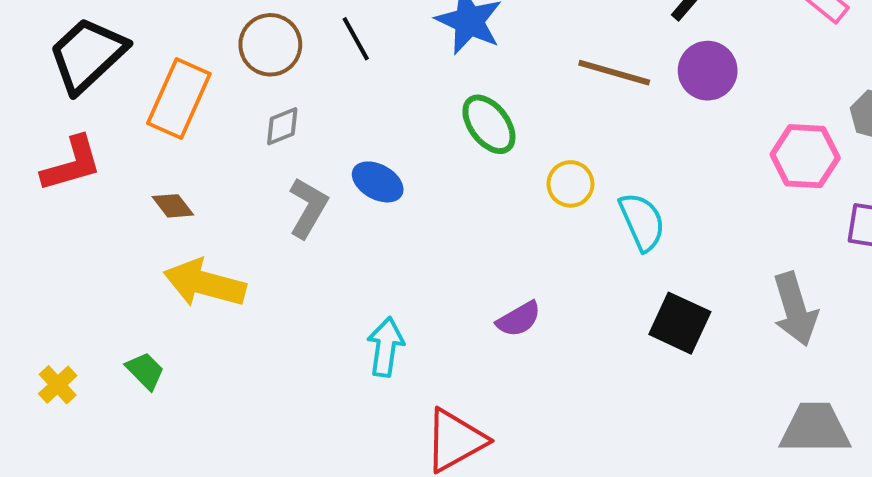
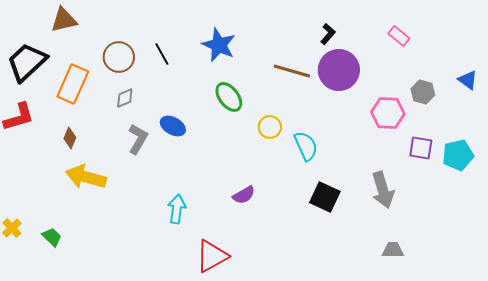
purple circle: (708, 71) -> (339, 70), size x1.4
brown diamond: (173, 206) -> (70, 138), turned 60
green trapezoid: (145, 371) -> (52, 237), moved
gray trapezoid: (815, 428) -> (393, 250), size x0.6

